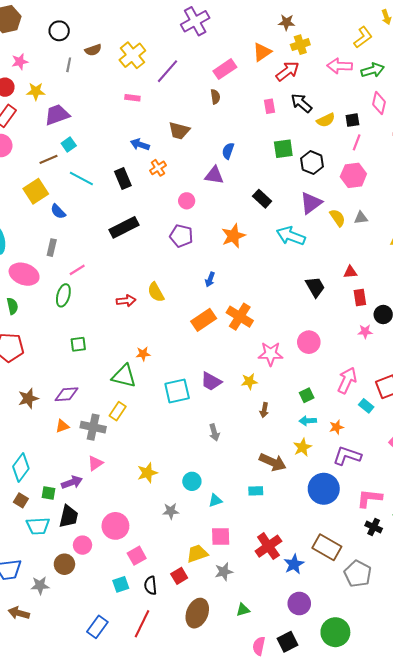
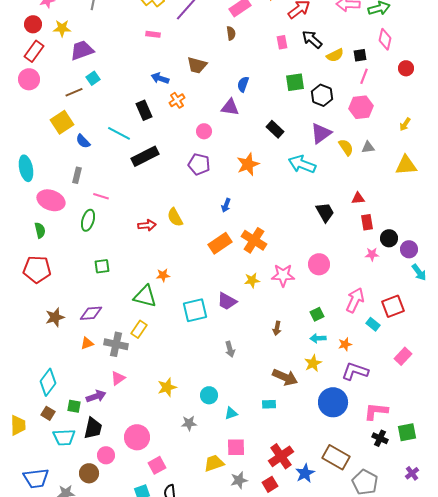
cyan line: (81, 178) -> (119, 133), moved
pink line: (77, 270) -> (101, 196), turned 49
yellow star: (249, 381) -> (252, 280), moved
red square: (179, 576) -> (270, 484), moved

